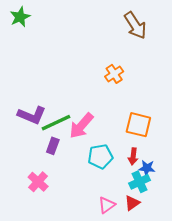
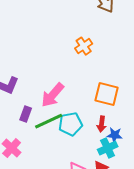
green line: (56, 123) -> (49, 121), moved

